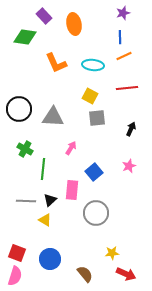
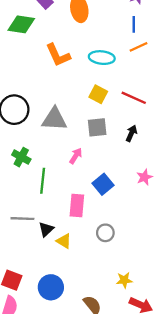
red line: (127, 88) -> (134, 98), moved, turned 30
gray square: (97, 118) -> (97, 127), moved
black arrow: (131, 129) -> (131, 133), moved
black triangle: (50, 200) -> (46, 229), moved
gray circle: (96, 213) -> (105, 233), size x0.6
yellow triangle: (45, 220) -> (64, 241), moved

